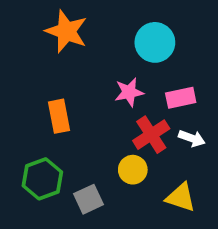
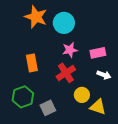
cyan circle: (155, 42) -> (64, 23), moved
red cross: (151, 135) -> (66, 73), moved
yellow circle: (133, 170) -> (82, 95), moved

